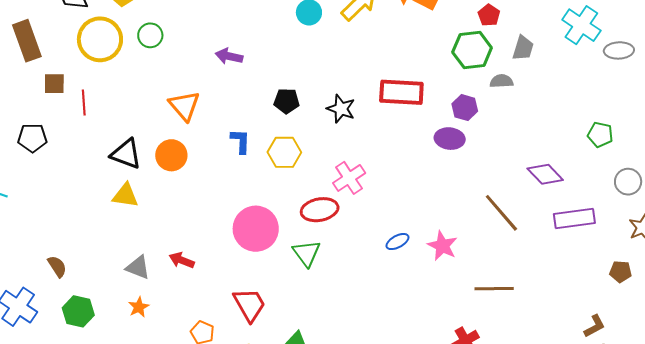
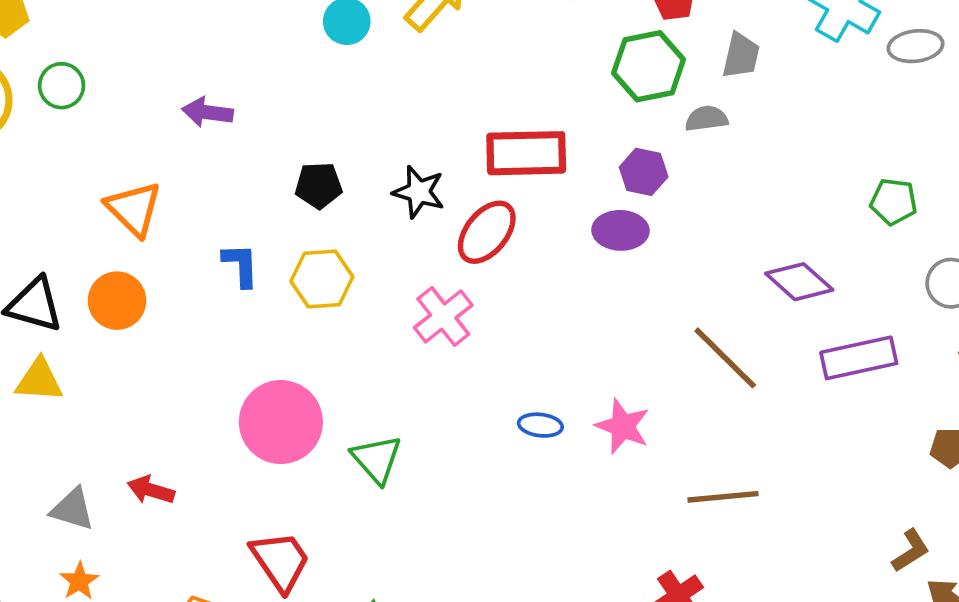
red ellipse: (320, 210) -> (487, 232), moved, turned -36
blue ellipse: (397, 242) -> (540, 425), turned 40

